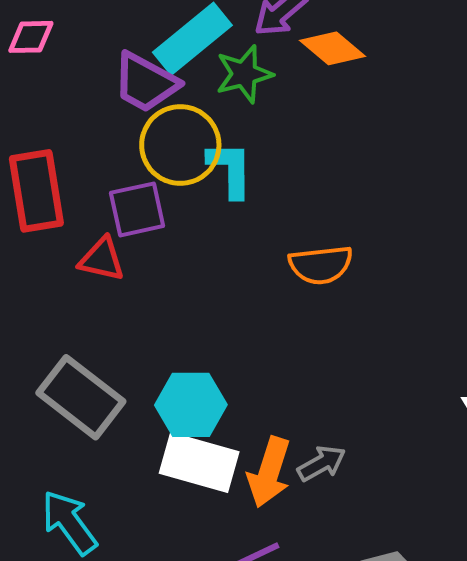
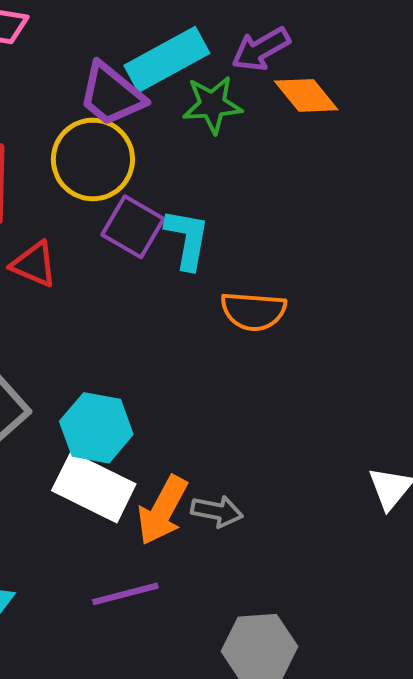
yellow circle: (180, 145) -> (93, 159), moved
cyan L-shape: (230, 169) -> (187, 239), moved
purple square: (137, 209) -> (133, 227), moved, turned 32
gray arrow: (322, 463) -> (217, 511), turned 30

